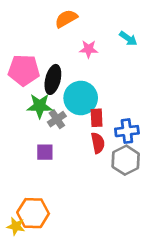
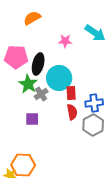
orange semicircle: (66, 19) -> (32, 18), moved
cyan arrow: (128, 38) -> (95, 33), size x1.5
green star: (40, 106) -> (28, 84), turned 30

